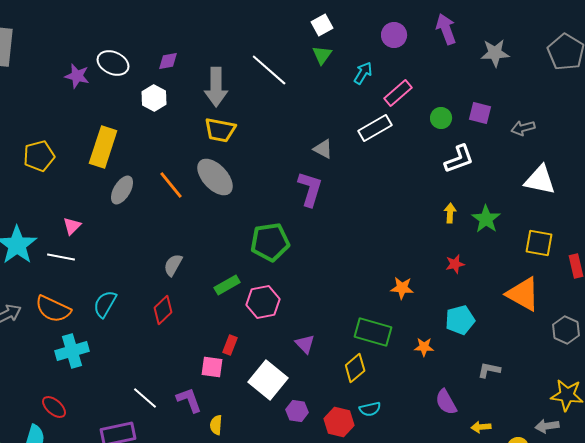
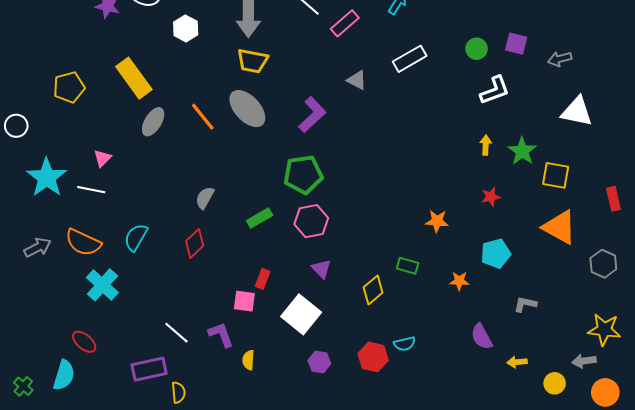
pink rectangle: (398, 93) -> (345, 23), moved
yellow rectangle: (103, 147) -> (134, 78), turned -54
purple L-shape: (310, 189) -> (312, 115), moved, turned 30
yellow square: (539, 243) -> (556, 175), moved
pink hexagon: (263, 302) -> (311, 221), moved
green rectangle: (373, 332) -> (408, 266), size x0.6
purple triangle: (305, 344) -> (321, 269), moved
cyan cross: (72, 351) -> (102, 285), turned -32
yellow diamond: (355, 368) -> (373, 290), moved
purple hexagon: (297, 411) -> (319, 362), moved

